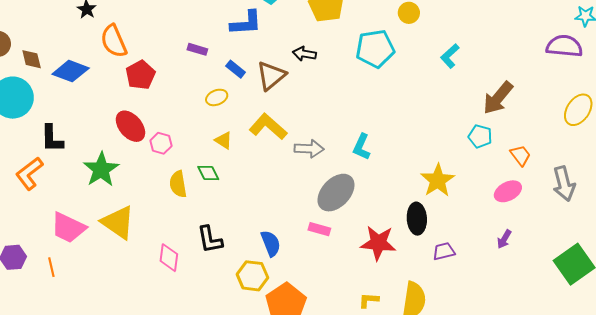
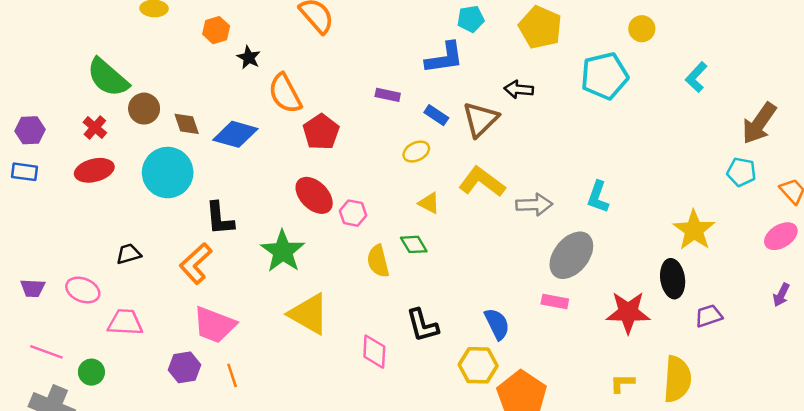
pink trapezoid: (68, 228) -> (214, 325), moved

